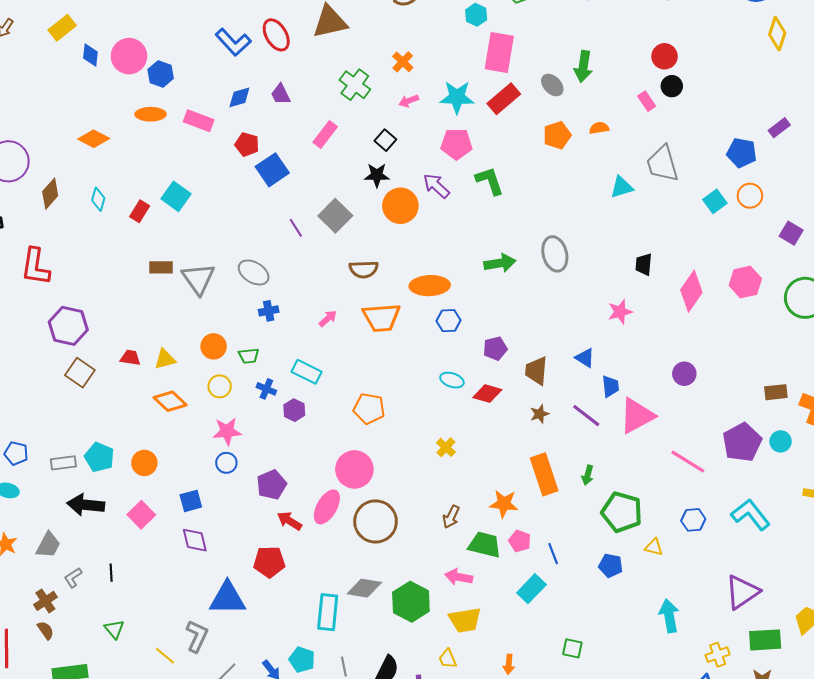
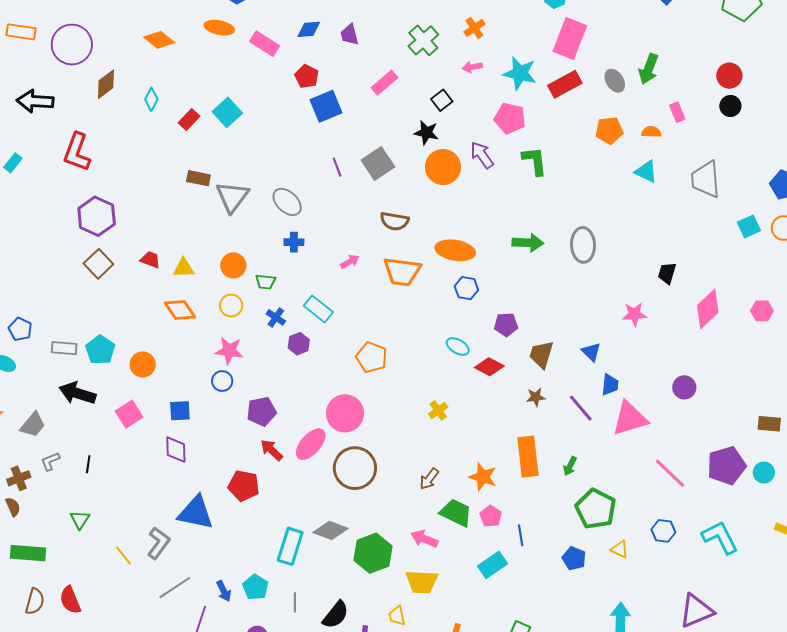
pink rectangle: (647, 101) -> (677, 112), moved
cyan triangle: (622, 187) -> (646, 172), moved, turned 30
pink hexagon: (745, 282) -> (762, 311), size x0.7

